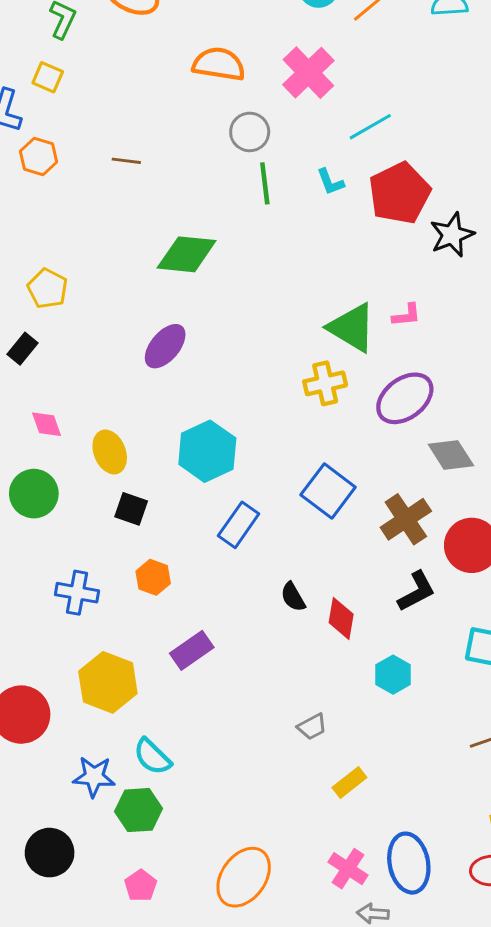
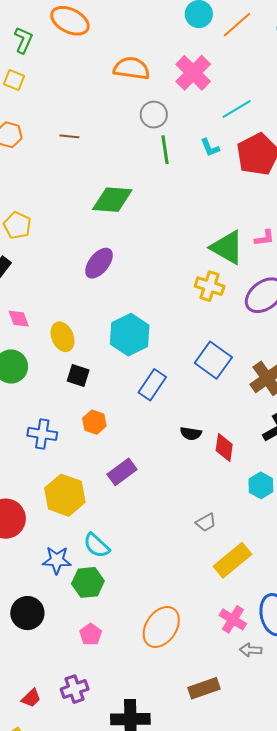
yellow cross: (325, 383) -> (210, 286), turned 32
black semicircle: (293, 597) -> (191, 433), turned -50
yellow rectangle: (349, 783) -> (232, 560), size x1.6

